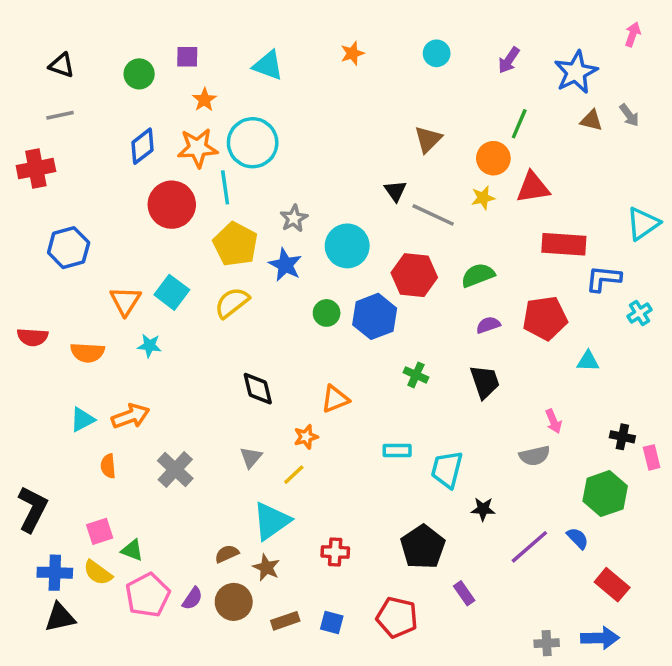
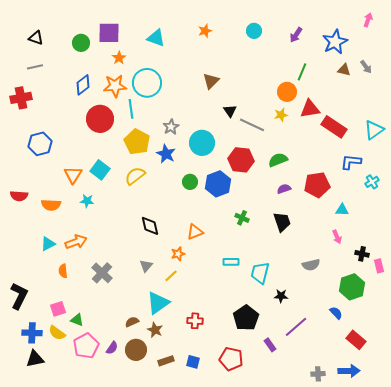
purple square: (187, 57) -> (109, 33), size x1.6
brown triangle: (428, 139) -> (211, 81), moved
red rectangle: (564, 244) -> (334, 127), moved, turned 30
pink arrow: (554, 421) -> (337, 237), moved
purple line: (529, 547) -> (296, 327), moved

